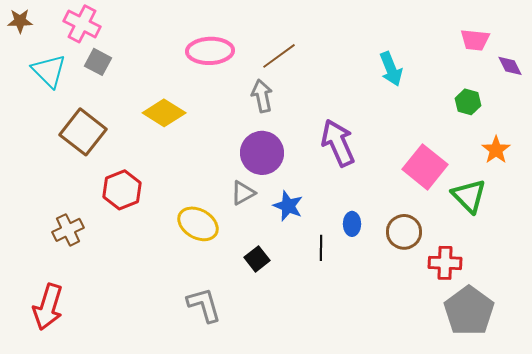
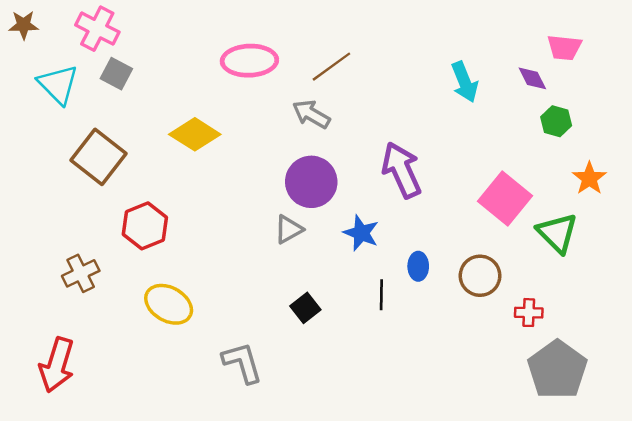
purple diamond: (510, 66) -> (532, 78), moved
gray arrow: (262, 96) -> (311, 114), turned -48
blue star: (288, 206) -> (361, 233), moved
yellow ellipse: (198, 224) -> (169, 304), moved
red cross: (445, 263) -> (529, 313), size x0.7

